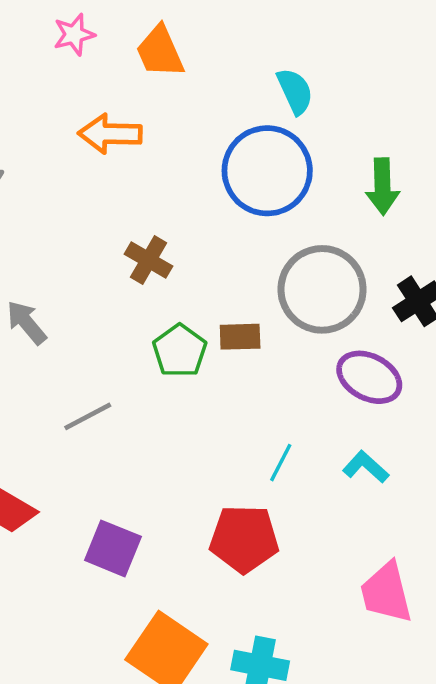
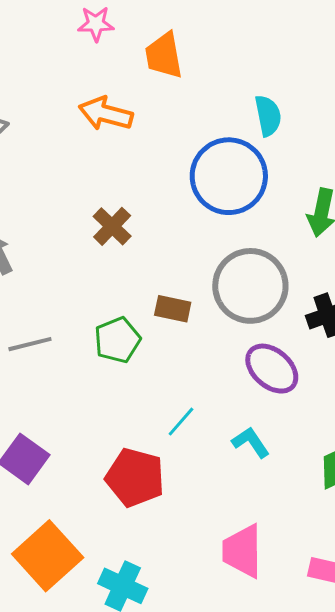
green pentagon: (180, 351) -> (117, 340), moved

